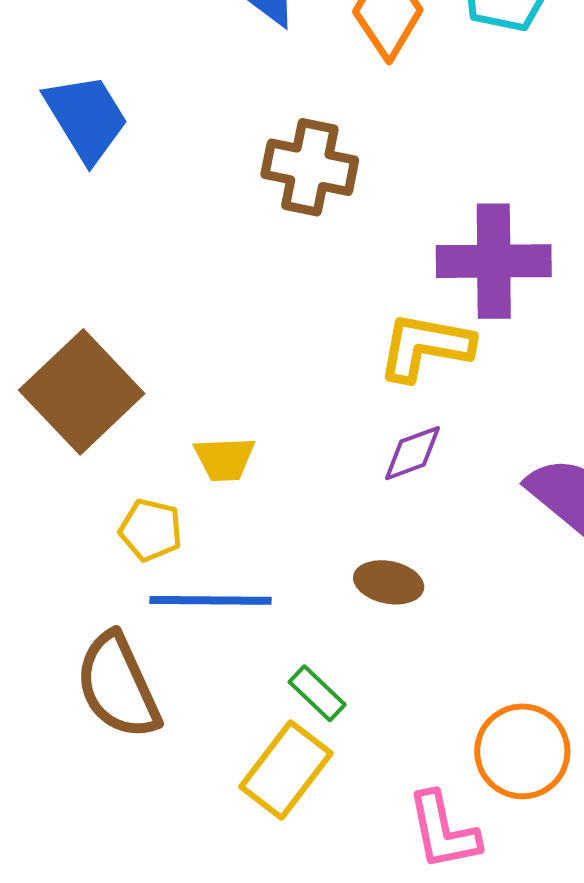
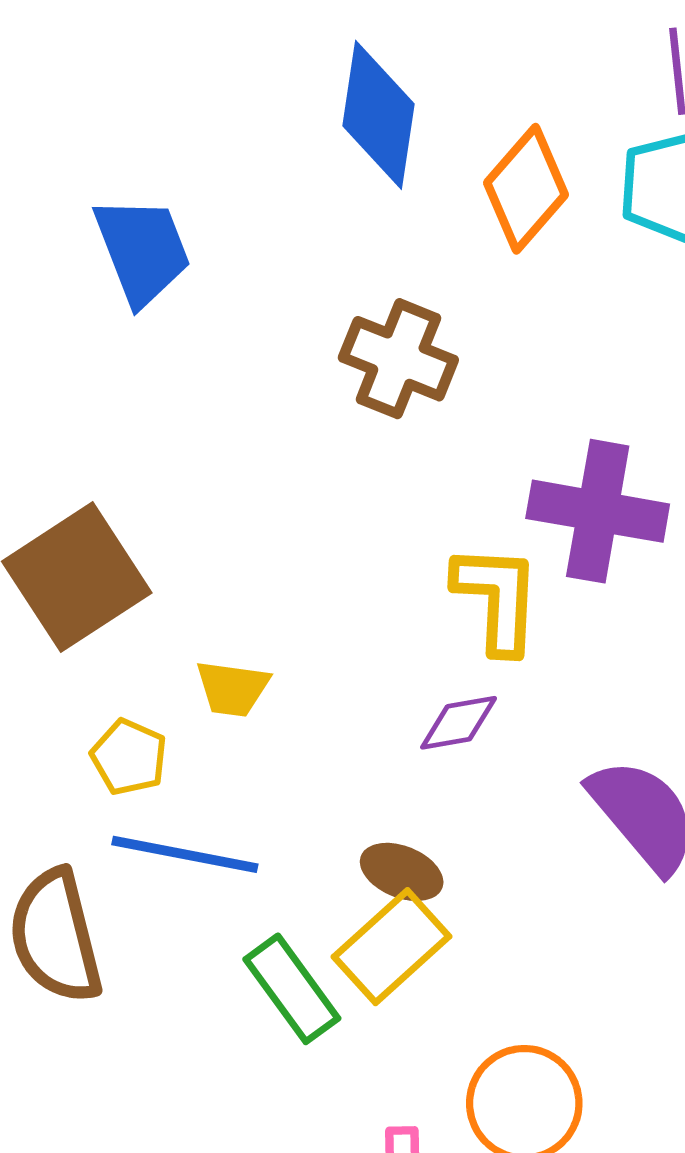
yellow L-shape: (425, 347) -> (497, 598), turned 72
green rectangle: (317, 693) -> (292, 989), size x1.5
yellow rectangle: (286, 770) -> (391, 947), moved

